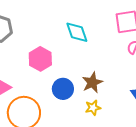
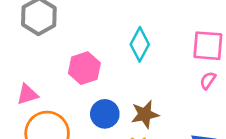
cyan diamond: (77, 32) -> (140, 44), turned 35

